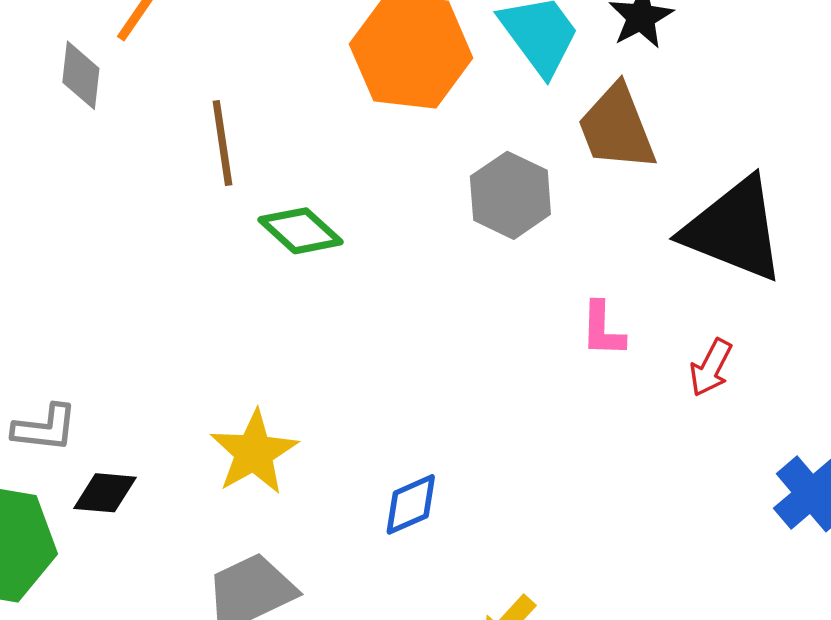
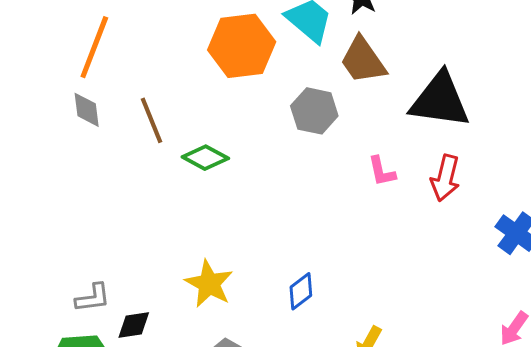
gray diamond: (81, 75) -> (87, 110), moved
red arrow: (711, 368) -> (445, 178), size x1.4

